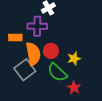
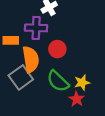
red circle: (51, 51) -> (57, 49), moved
yellow star: (74, 58) -> (82, 83), moved

